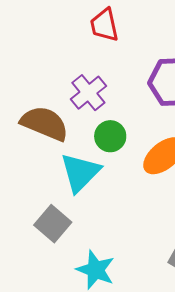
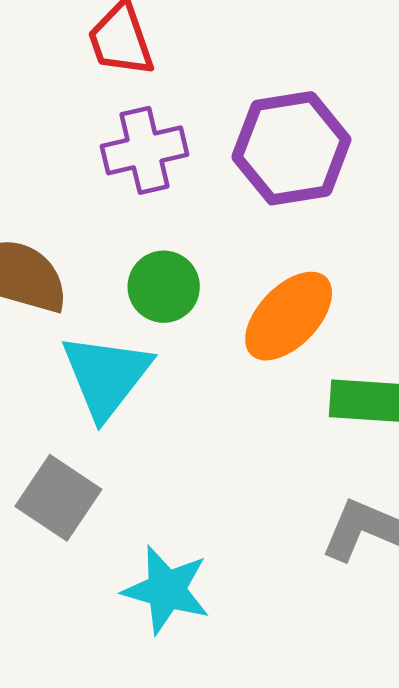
purple cross: (88, 93) -> (144, 150), moved, turned 33

